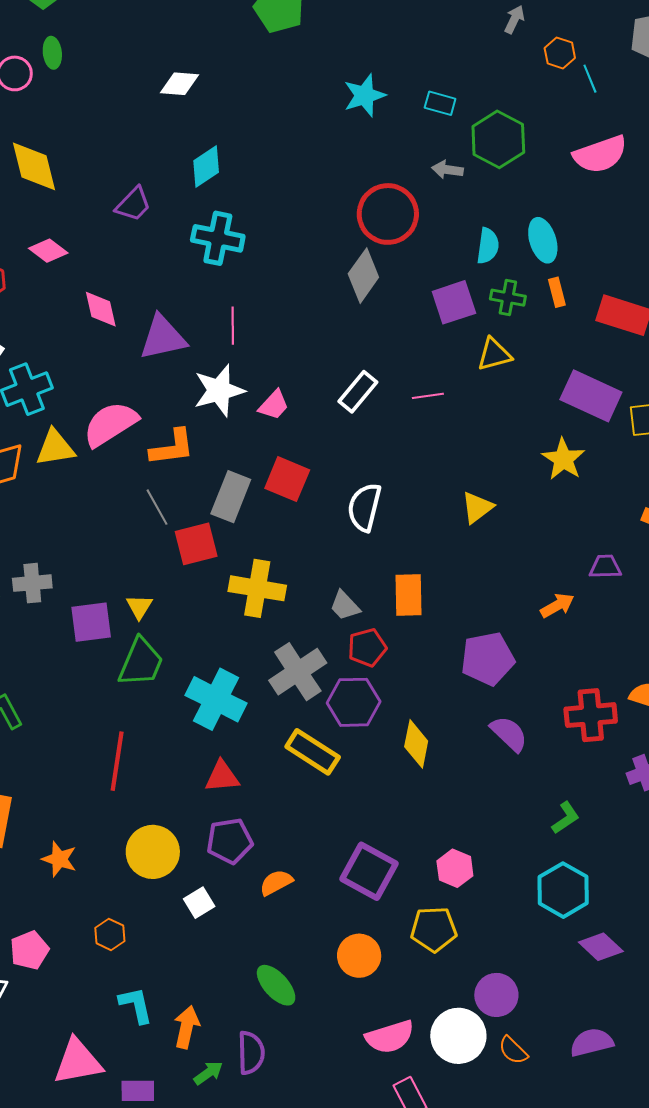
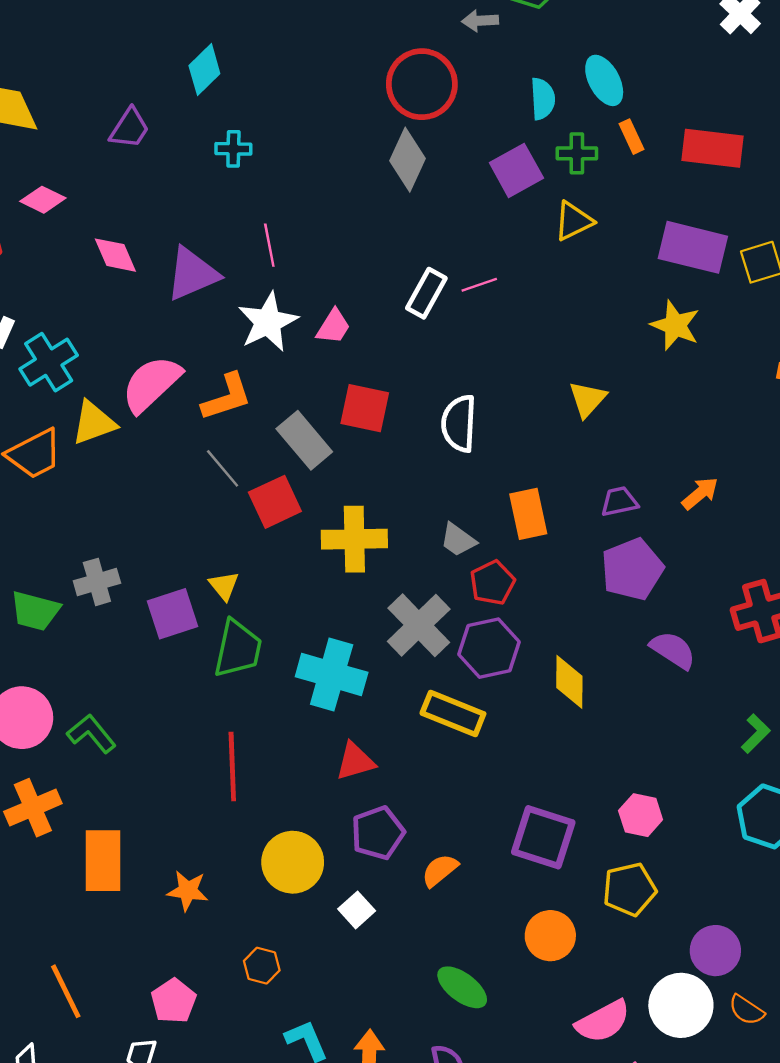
cyan cross: (218, 238) -> (233, 149), size x0.6
pink line: (428, 396) -> (479, 285), moved
gray rectangle: (231, 497) -> (304, 440), turned -51
purple trapezoid: (605, 567) -> (619, 502), moved

